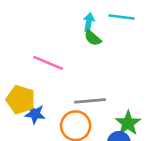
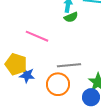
green semicircle: (93, 38) -> (71, 17), turned -64

